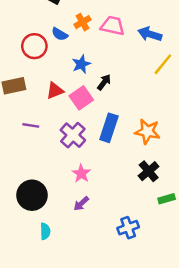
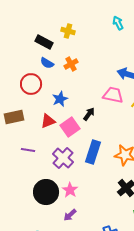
pink trapezoid: (113, 26) -> (113, 95), moved
blue semicircle: (60, 34) -> (47, 63), moved
blue star: (81, 64) -> (60, 99), moved
black circle: (32, 195) -> (46, 192), moved

